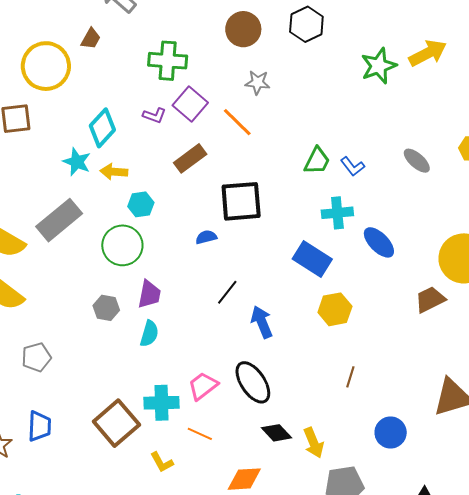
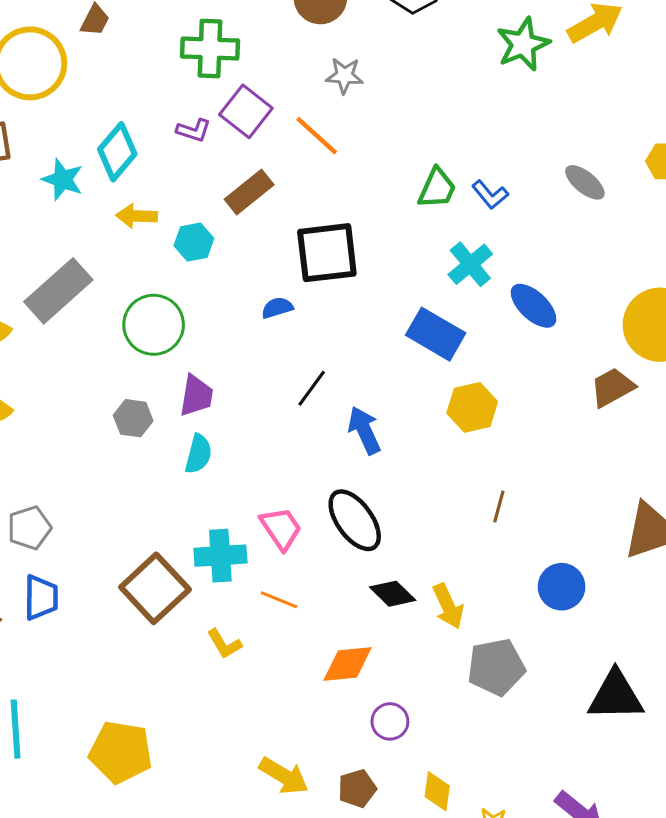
cyan star: (77, 162) -> (63, 180), moved
cyan hexagon: (141, 204) -> (194, 242), moved
cyan cross: (337, 213) -> (470, 264), turned -32
gray pentagon: (36, 357) -> (29, 528), moved
pink trapezoid: (203, 386) -> (281, 528), turned 96

